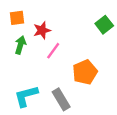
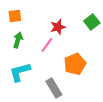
red star: (42, 30) -> (58, 27), moved
cyan L-shape: (26, 96) -> (20, 72), moved

